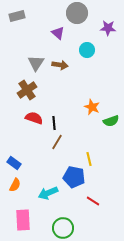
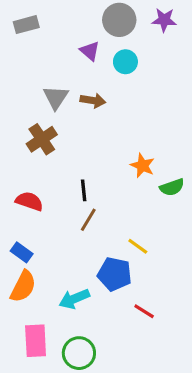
purple star: (108, 28) -> (164, 20), moved
cyan circle: (87, 50) -> (125, 62), moved
red semicircle: (34, 118) -> (29, 201), moved
yellow line: (89, 159) -> (138, 246), turned -40
orange semicircle: (15, 185) -> (23, 286), size x1.5
green circle: (63, 228) -> (79, 353), moved

